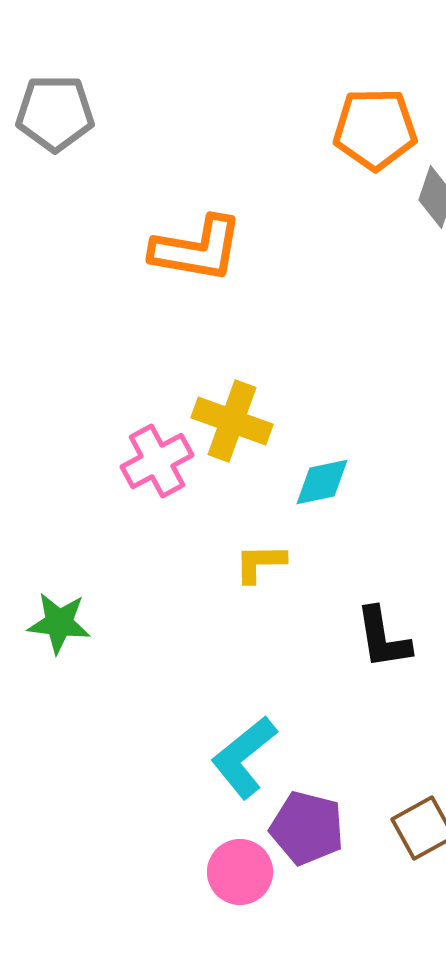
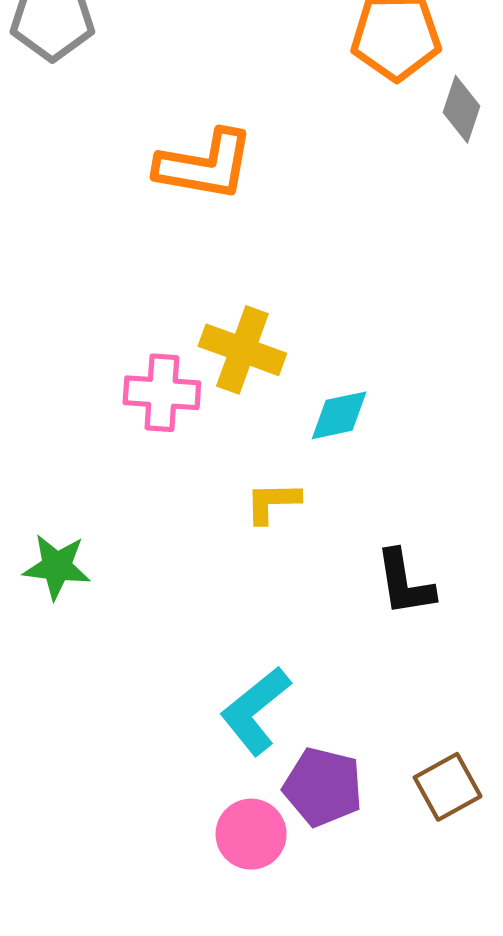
pink cross: (157, 461) -> (162, 393), turned 32

